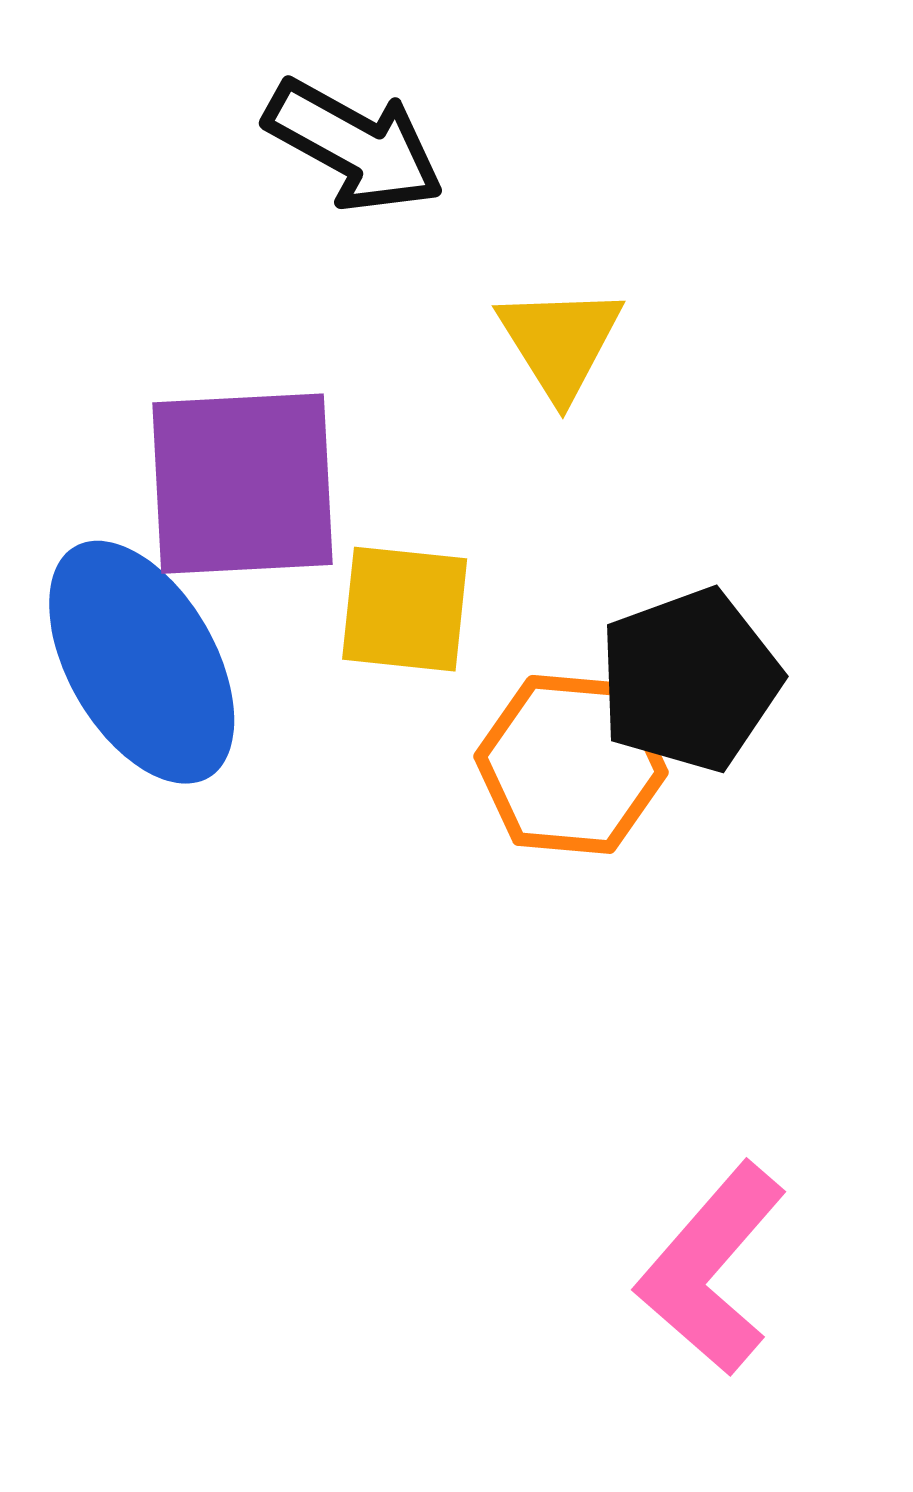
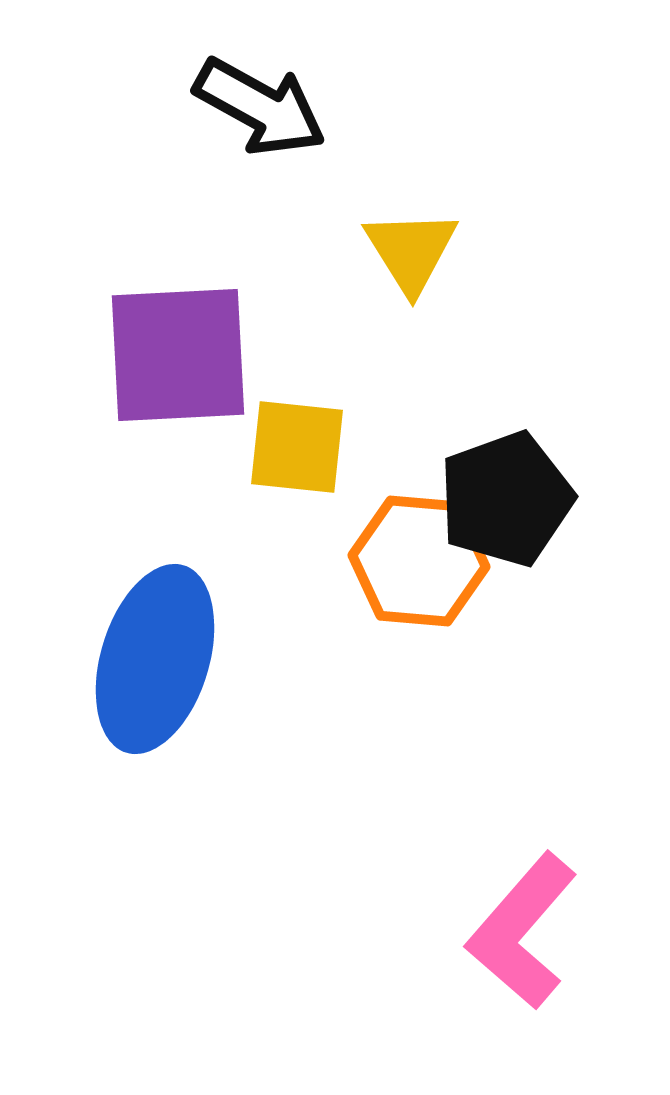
blue ellipse: (142, 662) -> (155, 659), moved, turned 47

